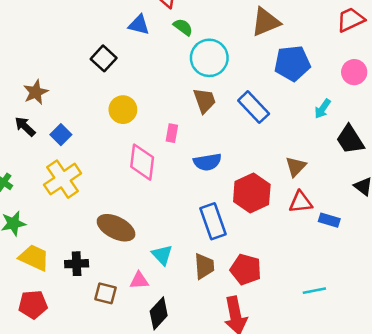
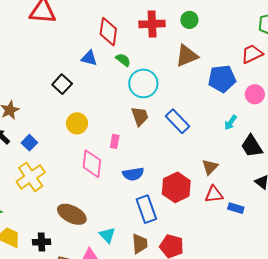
blue pentagon: (292, 63) -> (222, 79), moved
blue semicircle: (207, 162) -> (133, 174), moved

